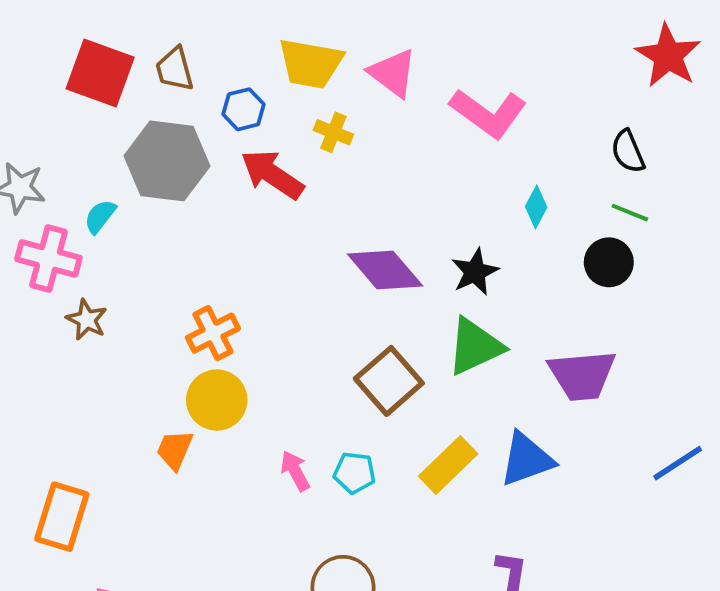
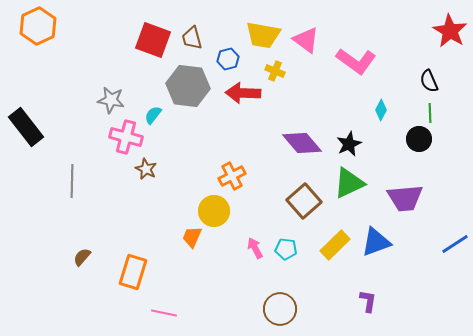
red arrow: (272, 174) -> (243, 93), turned -32
green line: (630, 213) -> (430, 113), turned 66
orange cross: (213, 333) -> (232, 176), moved

